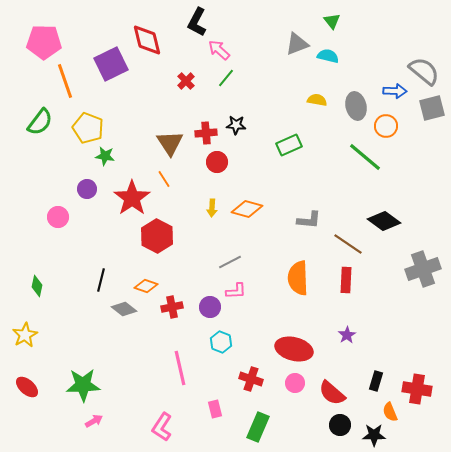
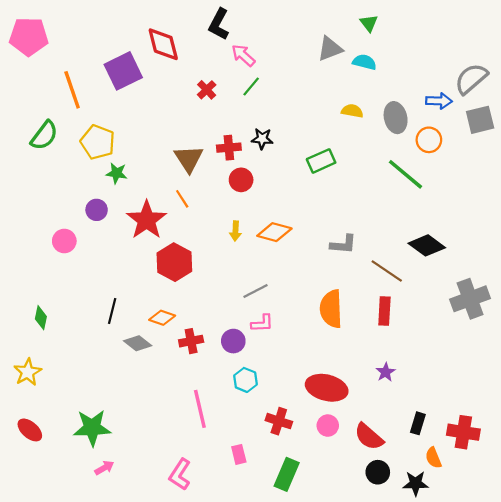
pink pentagon: (44, 42) -> (29, 36), moved
gray semicircle: (424, 71) -> (471, 79), turned -80

